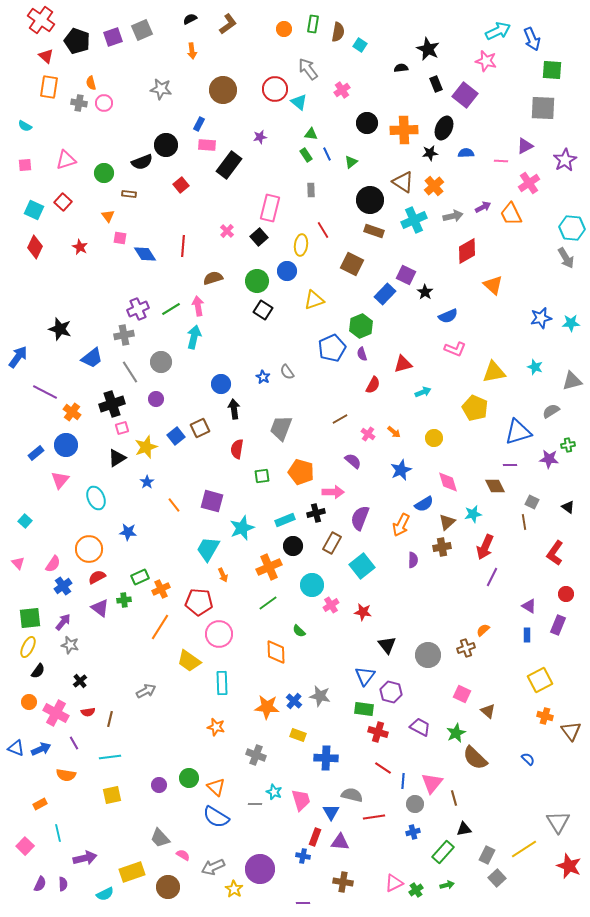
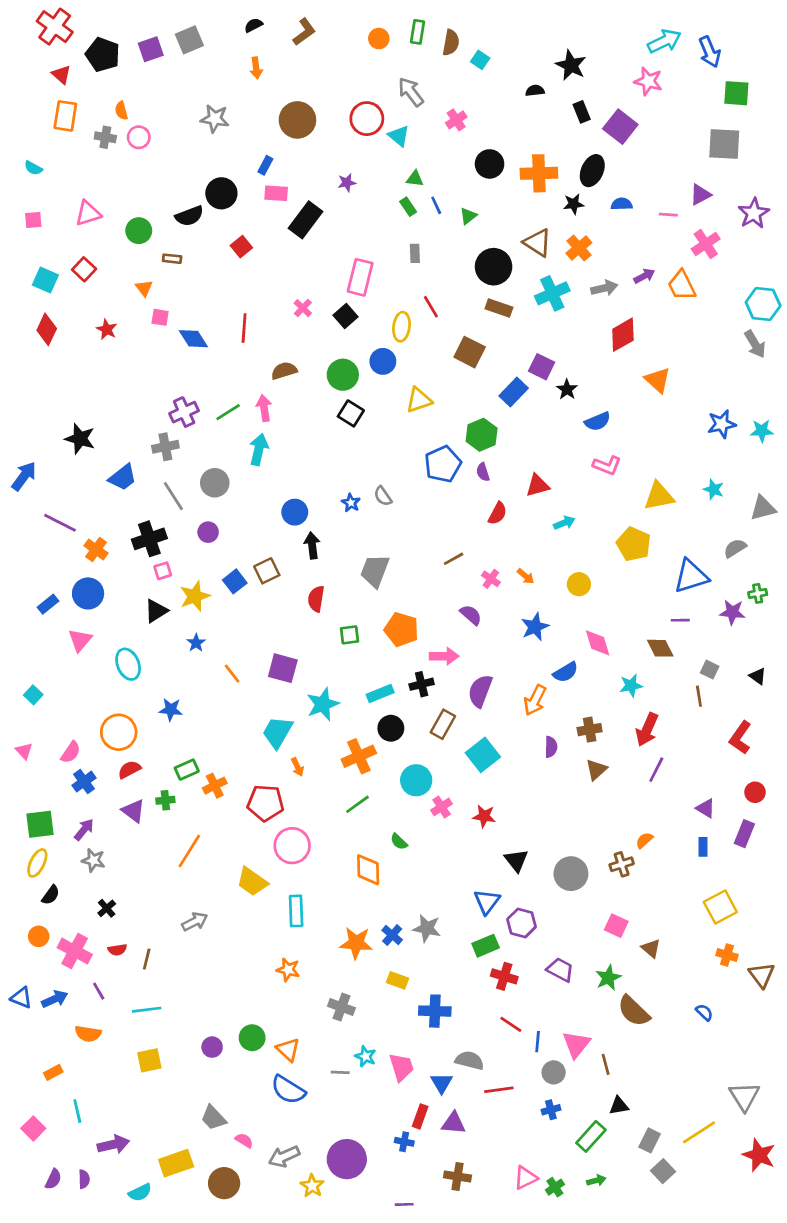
brown triangle: (447, 522) -> (596, 770), moved
orange line: (160, 627) -> (189, 851), moved
green rectangle: (364, 709) -> (486, 946), turned -30

